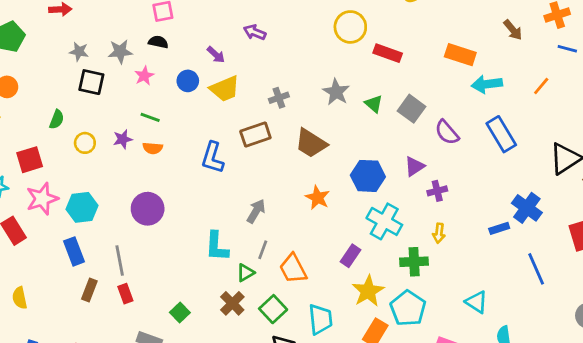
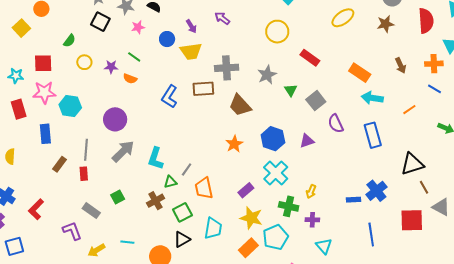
yellow circle: (350, 27) -> (277, 32), moved
gray cross: (279, 98) -> (227, 68), size x1.6
purple cross: (437, 191) -> (312, 220), moved
gray arrow: (256, 211) -> (123, 151), moved, size x1.4
blue rectangle: (74, 251) -> (45, 134), moved
yellow star: (368, 291) -> (251, 218), turned 30

